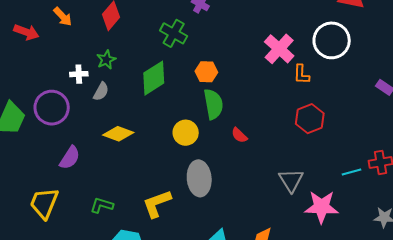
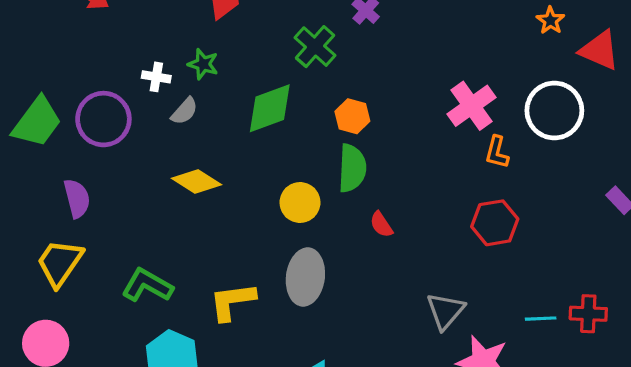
green star: (106, 60) -> (203, 64), turned 30
purple semicircle: (70, 158) -> (77, 198), moved, turned -60
green L-shape: (102, 205) -> (147, 285), size x1.4

